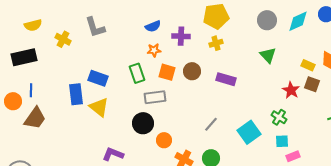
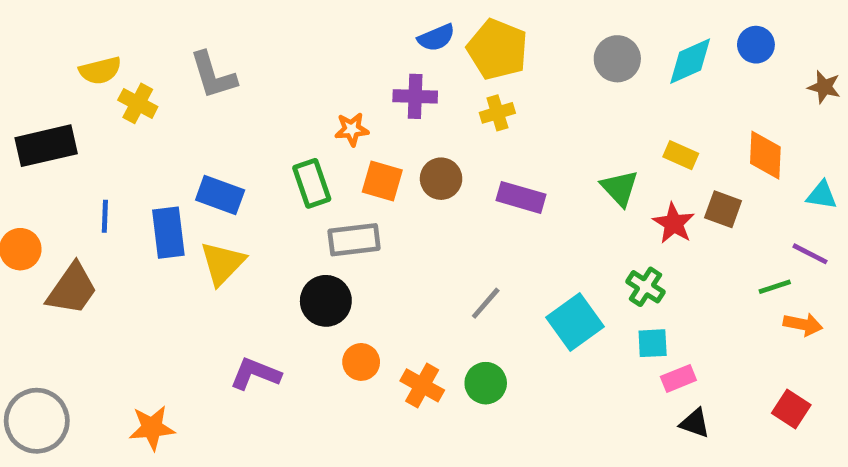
yellow pentagon: (216, 16) -> (497, 49), turned 30
yellow semicircle: (33, 25) -> (100, 71), moved
blue semicircle: (153, 26) -> (436, 38), moved
green triangle: (268, 55) -> (620, 188), moved
yellow rectangle: (308, 65) -> (681, 155), moved
blue line: (31, 90) -> (105, 216), moved
yellow triangle: (99, 107) -> (222, 263), turned 35
orange circle: (164, 140) -> (361, 362), moved

